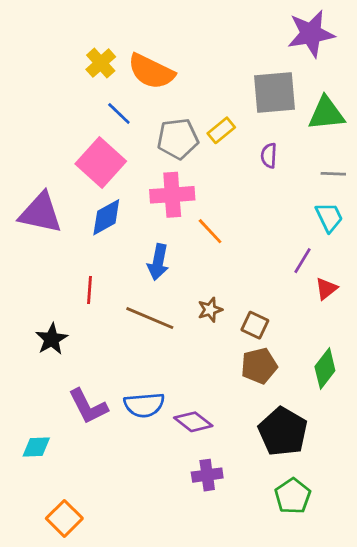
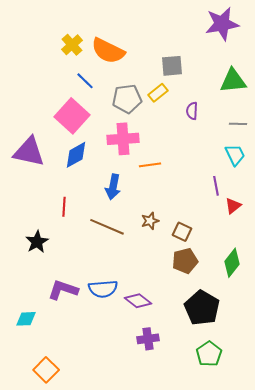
gray square: (274, 92) -> (172, 66), moved, size x0.7
orange line: (210, 231) -> (150, 165), turned -55
purple line: (303, 261) -> (216, 186), turned -42
purple L-shape: (88, 406) -> (63, 290), turned 136

